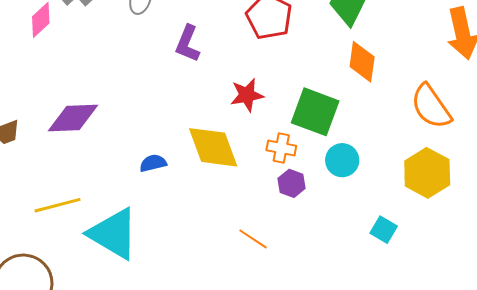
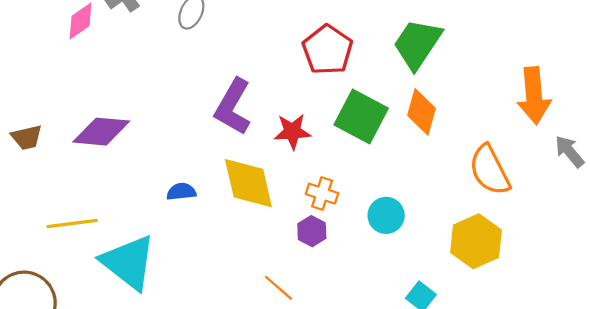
purple L-shape: (188, 44) -> (233, 107), moved, size x1.4
green square: (315, 112) -> (361, 117), moved
purple hexagon: (292, 183) -> (312, 231), moved

